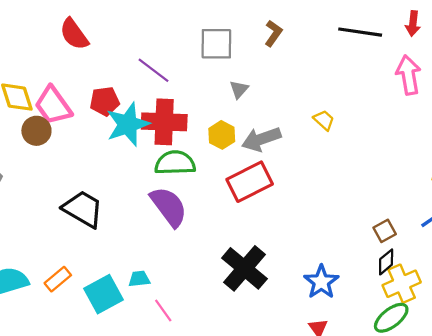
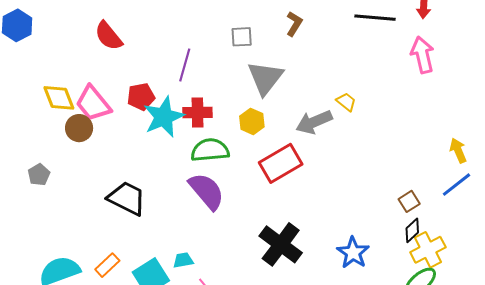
gray square: (216, 44) -> (242, 37), size x0.7
purple line: (154, 70) -> (185, 65), turned 72
gray triangle: (239, 89) -> (265, 78), size x2.0
red cross: (164, 122) -> (198, 113), size x0.7
gray arrow: (261, 139) -> (314, 122), moved

